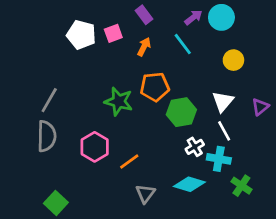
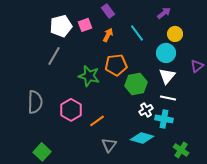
purple arrow: (193, 17) -> (164, 13), moved
cyan circle: (221, 17) -> (166, 53), moved
white pentagon: (81, 35) -> (61, 26), turned -30
yellow circle: (233, 60) -> (175, 34), moved
gray line: (49, 100) -> (54, 56), moved
purple triangle: (260, 107) -> (197, 66), moved
white line: (224, 131) -> (168, 98), turned -49
green cross: (241, 186) -> (181, 150), moved

